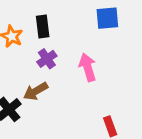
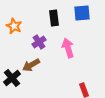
black rectangle: (43, 27) -> (54, 18), moved

